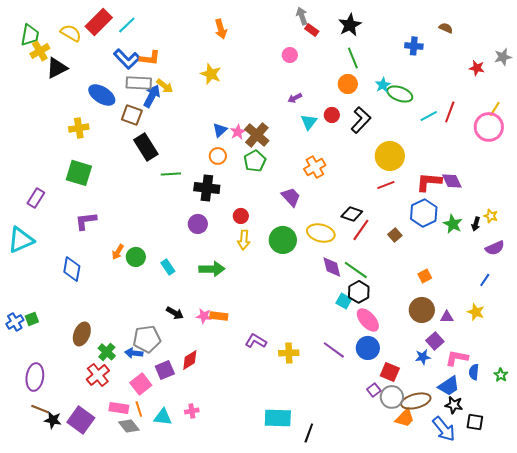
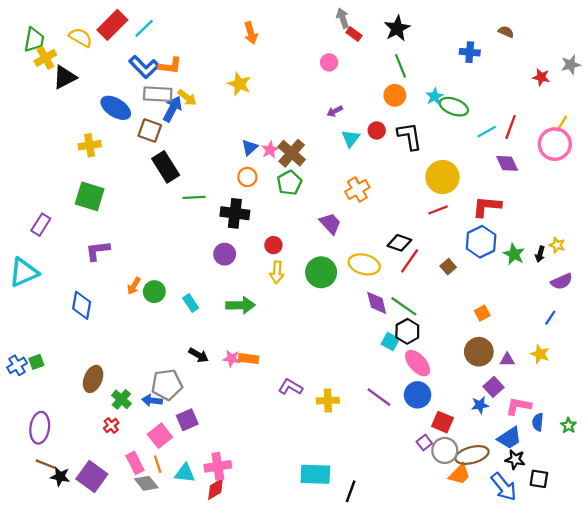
black L-shape: (361, 120) -> (410, 136), turned -52
purple diamond: (452, 181) -> (507, 163), moved
red diamond: (190, 360) -> (216, 489), moved
red cross: (98, 375) -> (111, 425), size x0.6
pink rectangle: (119, 408) -> (135, 463), turned 54
pink cross: (192, 411) -> (218, 466), size x1.6

